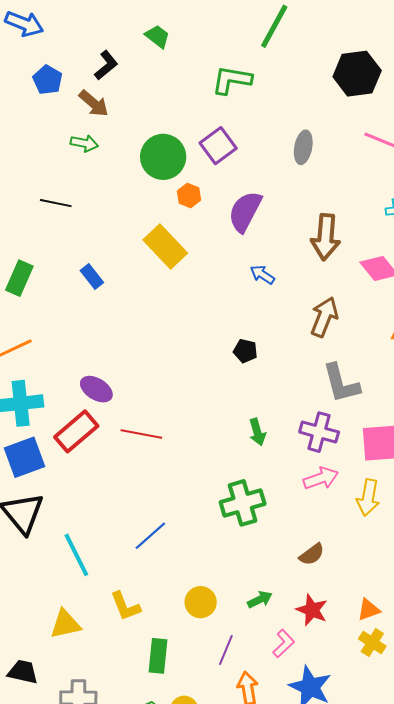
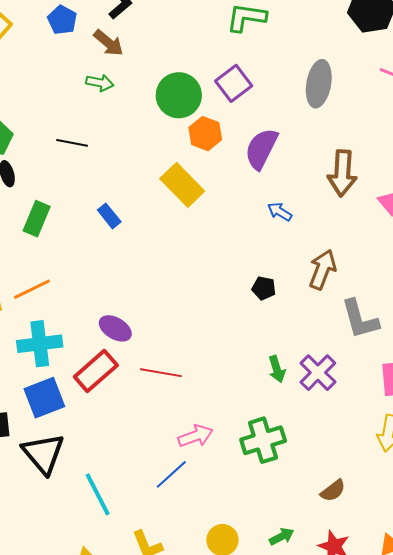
gray ellipse: (303, 147) -> (319, 84), size x1.4
orange hexagon: (189, 195) -> (205, 134), size x1.4
brown arrow: (324, 317) -> (323, 270), moved
purple cross: (319, 432) -> (318, 373), moved, turned 30
pink arrow: (321, 478) -> (195, 436), moved

